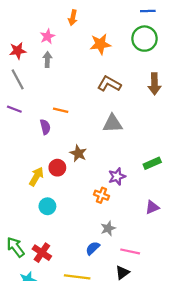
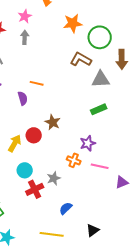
green circle: (144, 39) -> (100, 37), moved
gray triangle: (113, 124) -> (101, 79), moved
green rectangle: (152, 163) -> (99, 109), moved
purple triangle: (152, 207) -> (122, 182), moved
gray star: (108, 228) -> (54, 178), moved
pink line: (130, 251) -> (100, 166), moved
red cross: (42, 253) -> (35, 189), moved, turned 30

